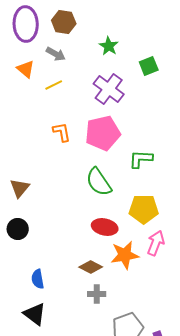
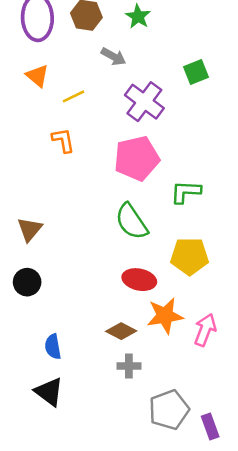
green star: (109, 46) -> (138, 17), moved
gray arrow: (56, 54) -> (113, 56), moved
orange L-shape: (62, 132) -> (63, 140), moved
pink arrow: (156, 243) -> (205, 330), moved

